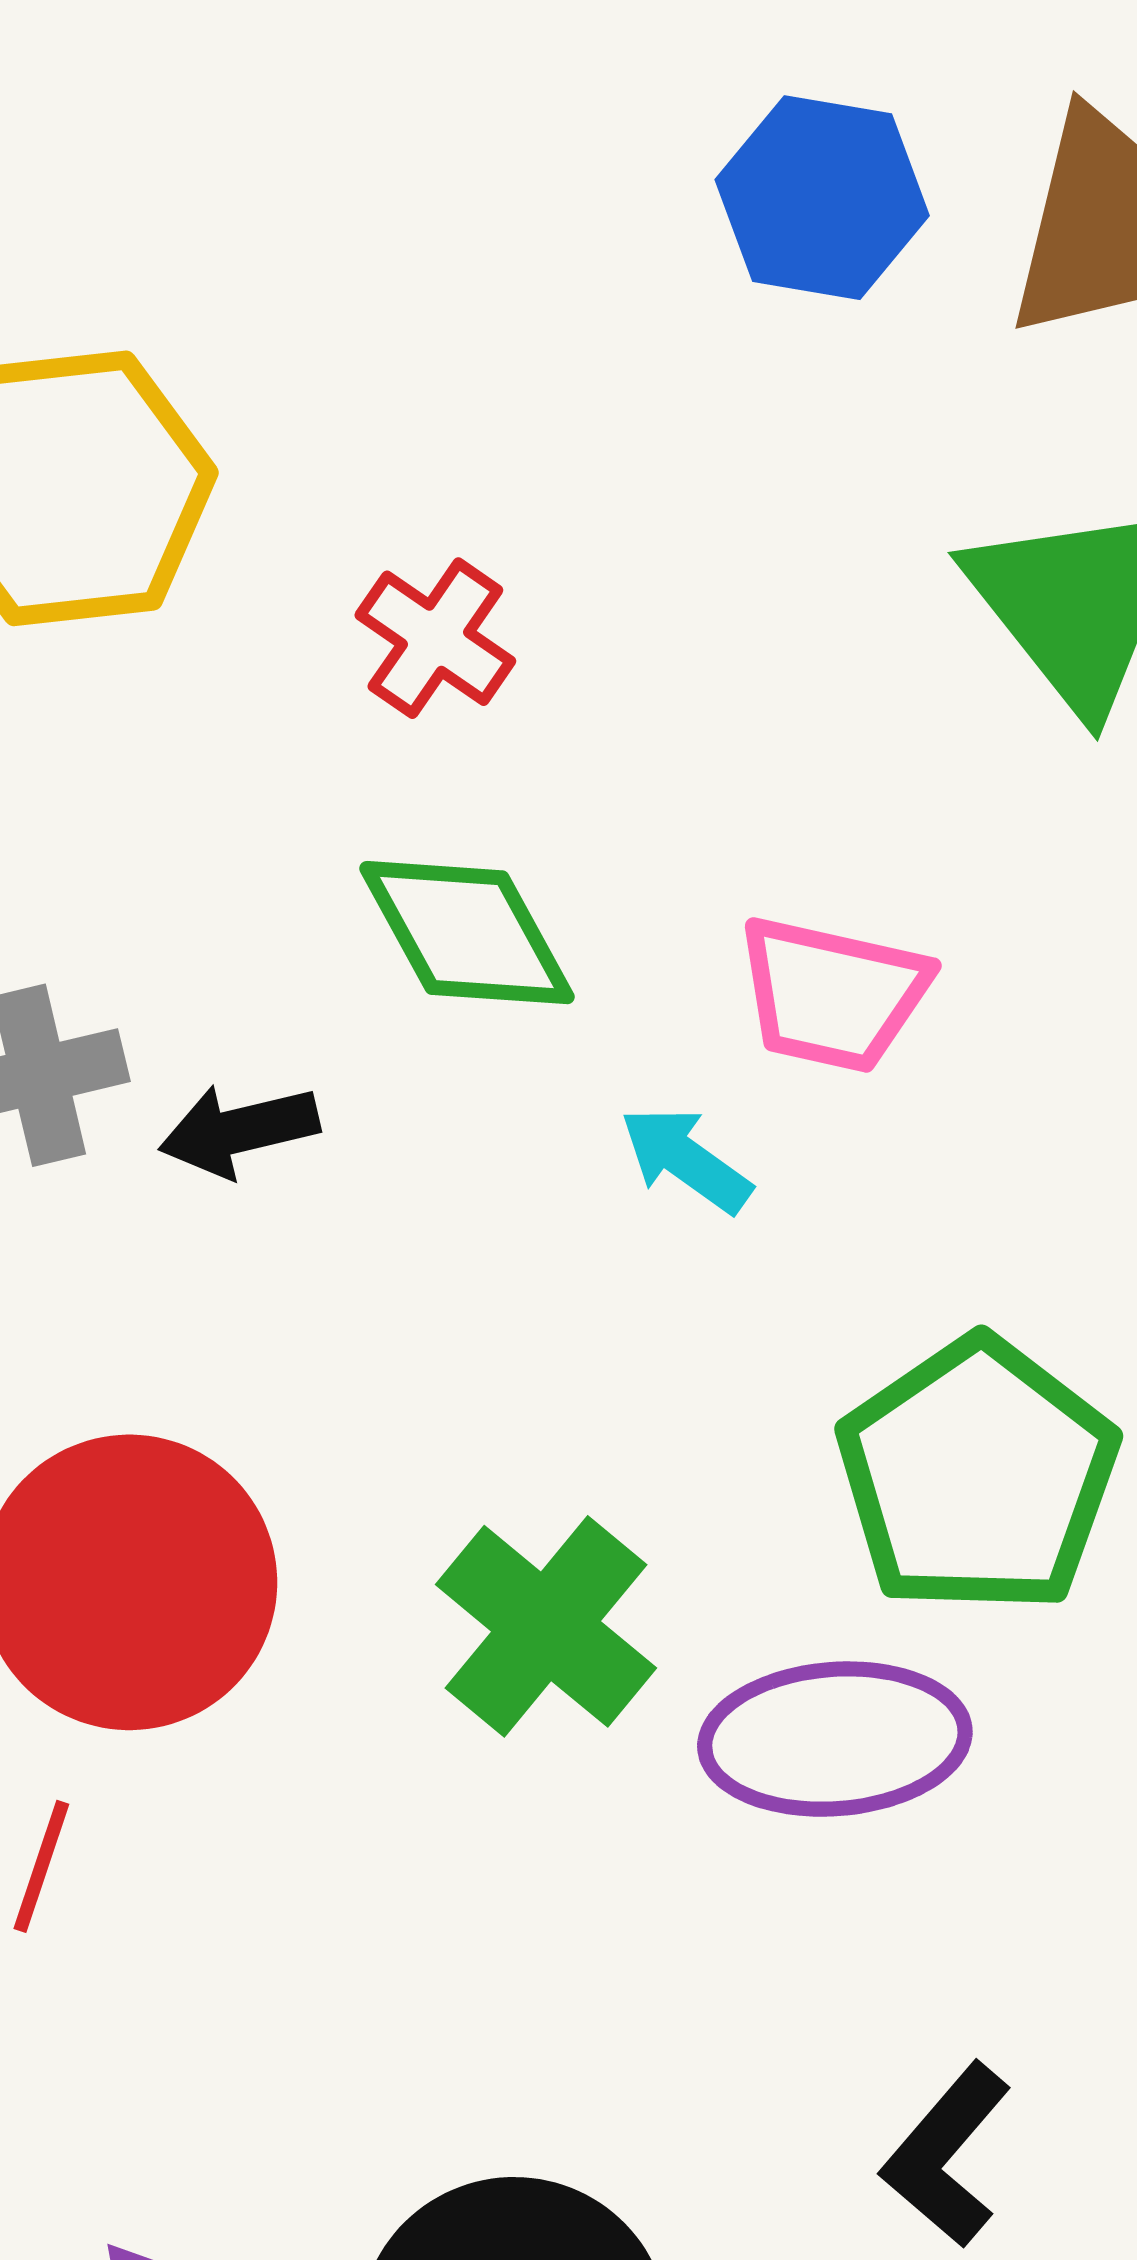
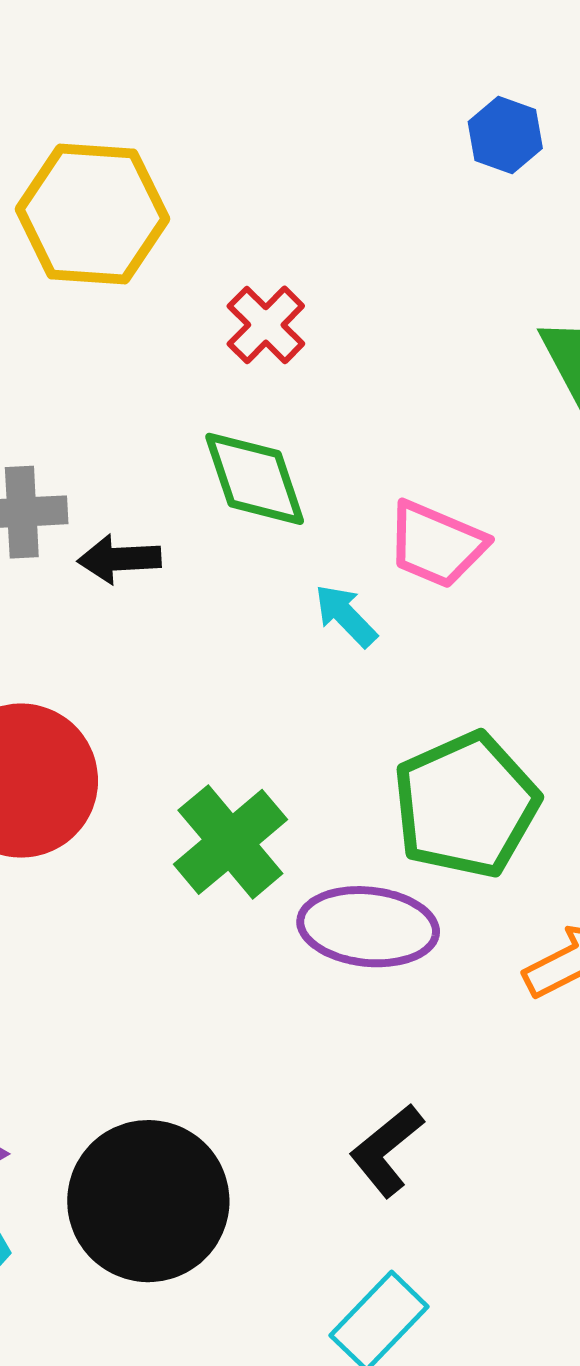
blue hexagon: (822, 198) -> (505, 135), size x0.7

